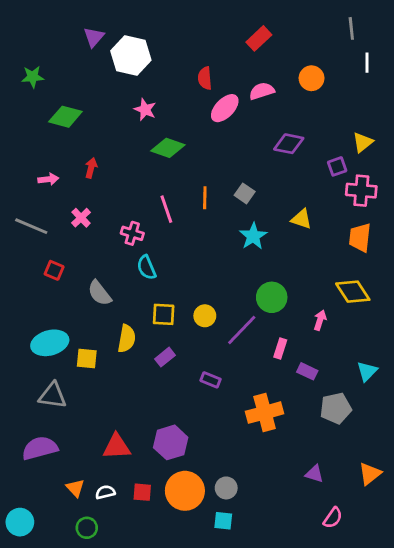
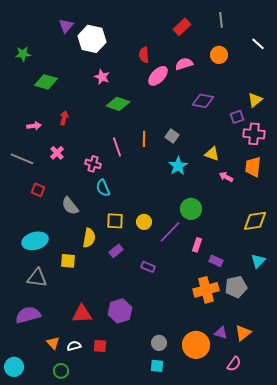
gray line: (351, 28) -> (221, 20), moved
white line: (367, 63) -> (258, 44), turned -48
yellow diamond: (353, 292) -> (255, 221), moved, turned -65
pink arrow: (320, 320) -> (226, 177), moved, turned -80
yellow square: (87, 358) -> (68, 261), moved
orange cross: (265, 413) -> (206, 290), moved
orange triangle: (370, 474) -> (243, 333), moved
orange circle: (185, 491) -> (196, 345), moved

